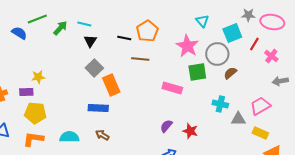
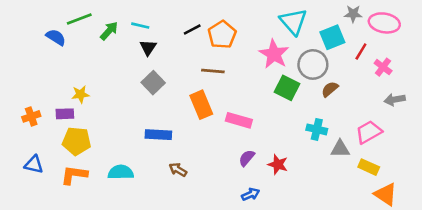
cyan triangle: (202, 21) -> (293, 22), size x1.6
black line: (124, 38) -> (192, 29), moved, turned -40
green square: (197, 72) -> (287, 88), turned 36
orange rectangle: (111, 85) -> (201, 105), moved
pink rectangle: (172, 88) -> (239, 120), moved
brown arrow: (102, 135) -> (178, 170), moved

